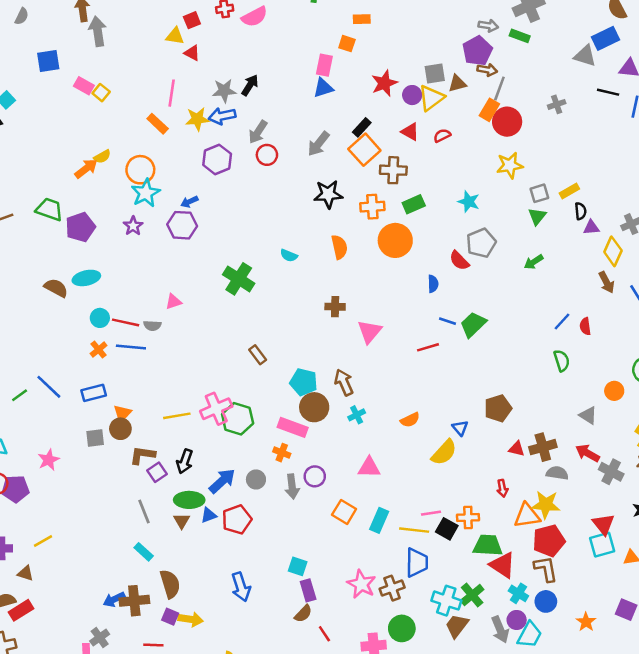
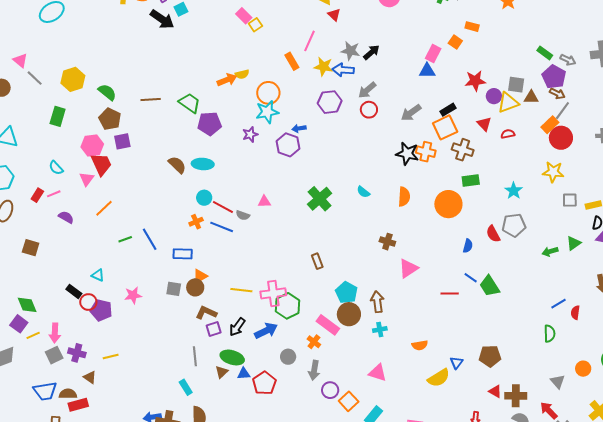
green rectangle: (520, 36) -> (545, 53), moved
purple pentagon: (477, 51) -> (554, 77), turned -30
orange cross: (372, 207) -> (426, 152), moved
green triangle: (537, 216) -> (574, 243), moved
green trapezoid: (473, 324) -> (490, 286), turned -95
purple circle: (315, 476) -> (330, 390), moved
blue arrow: (222, 481) -> (266, 331), moved
red pentagon: (237, 519) -> (264, 383), turned -30

